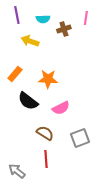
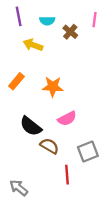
brown cross: (64, 29) -> (70, 32), turned -32
black semicircle: (28, 101) -> (31, 126), moved
red line: (46, 159) -> (67, 175), moved

